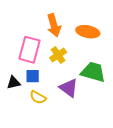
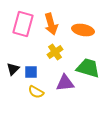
pink rectangle: (29, 50) -> (23, 24), moved
black triangle: (14, 83) -> (13, 69), moved, turned -32
purple triangle: (69, 88) -> (65, 83), turned -42

